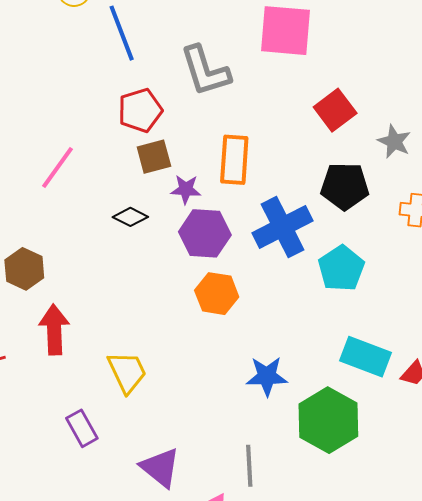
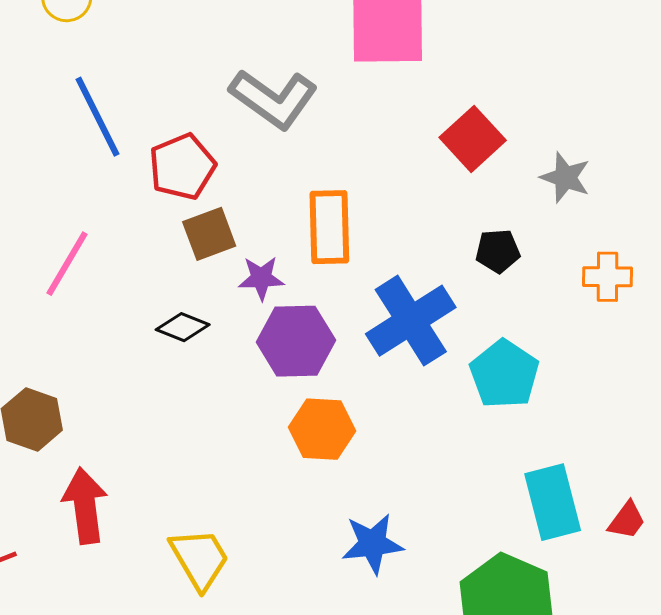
blue line: (122, 33) -> (97, 117), moved
gray L-shape: (205, 71) -> (274, 99), turned -32
black pentagon: (345, 186) -> (498, 251), size x0.6
cyan rectangle: (365, 357) -> (553, 502), turned 60
blue star: (267, 376) -> (373, 544), moved

